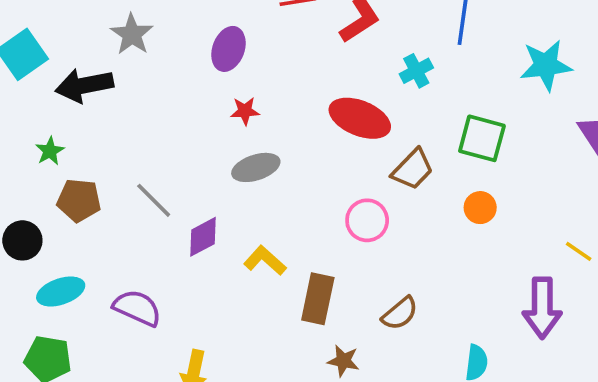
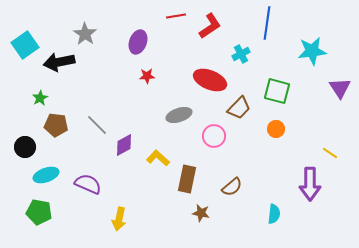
gray ellipse: (256, 167) -> (179, 115), moved

